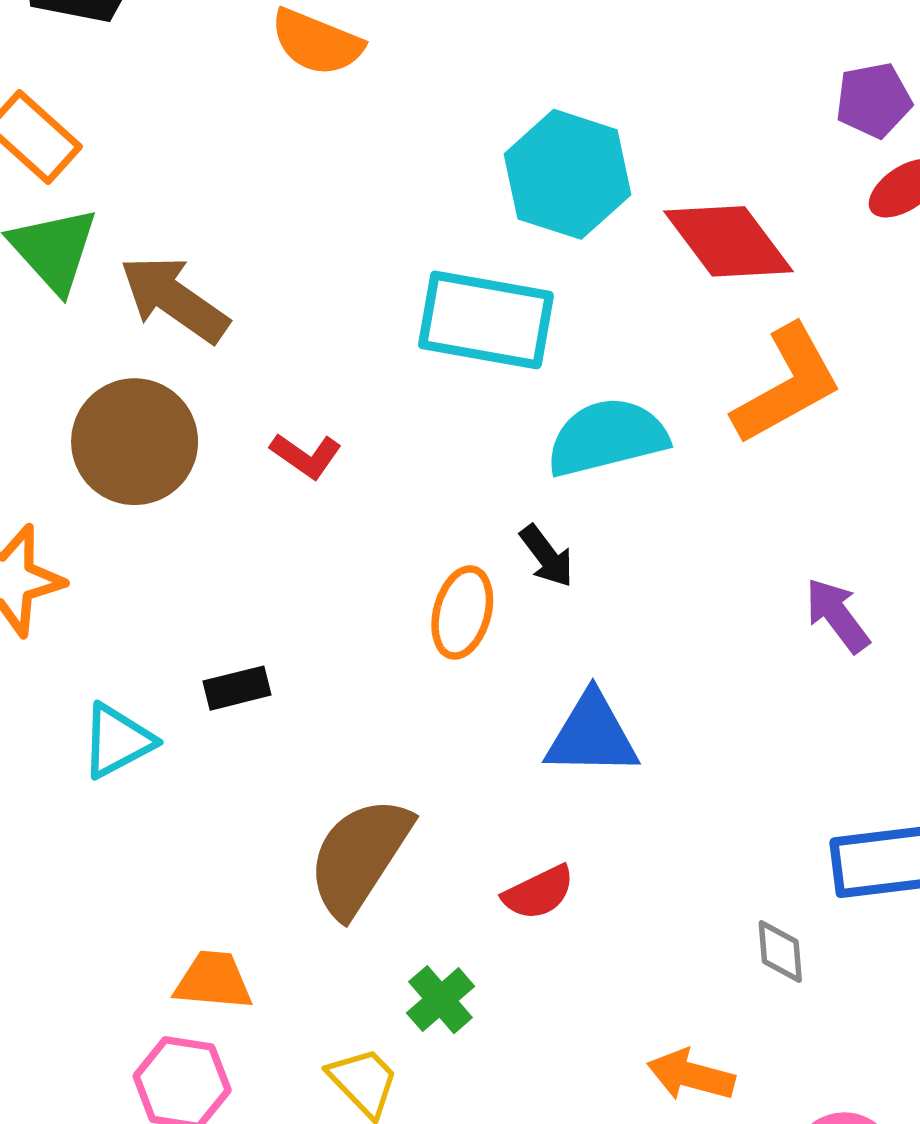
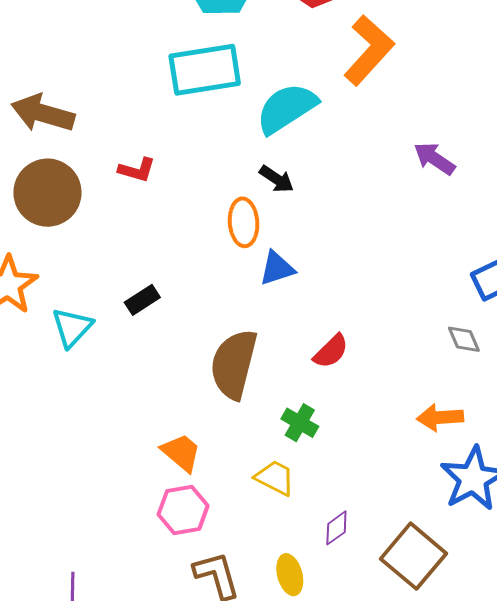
blue triangle: (592, 735) -> (277, 268), moved, size x0.7
cyan triangle: (117, 741) -> (72, 327), moved
orange trapezoid: (213, 981) -> (181, 452), turned 54

